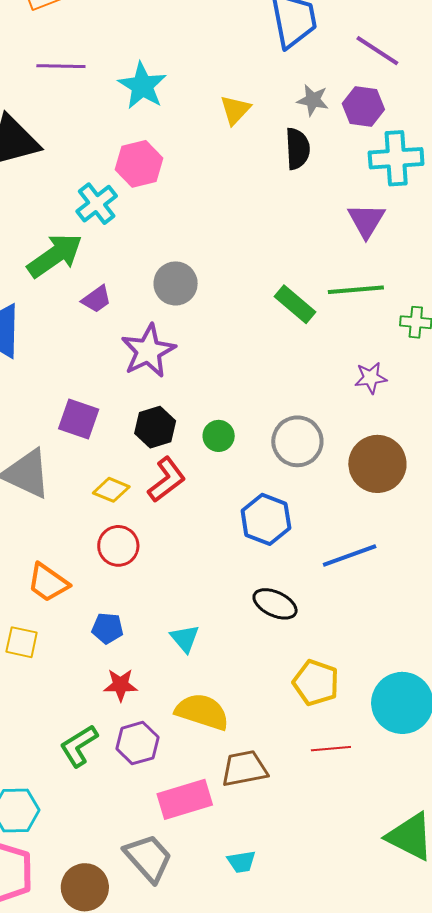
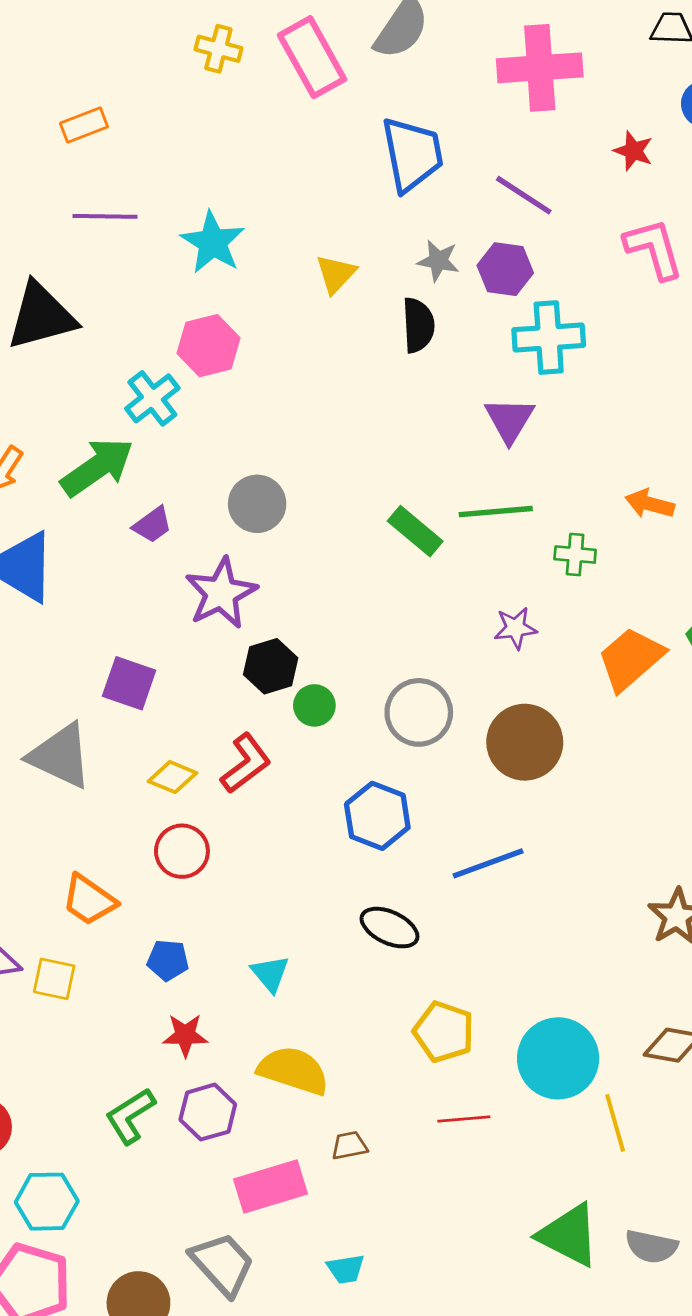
black hexagon: (155, 427) -> (271, 666), moved
brown trapezoid: (244, 769) -> (349, 1146), size x0.6

